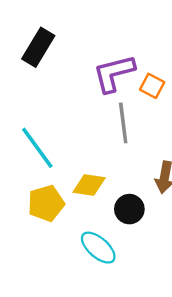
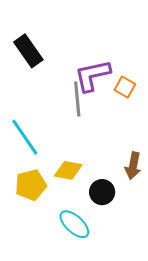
black rectangle: (38, 47) -> (28, 51), turned -68
gray line: (123, 123) -> (77, 99), moved

